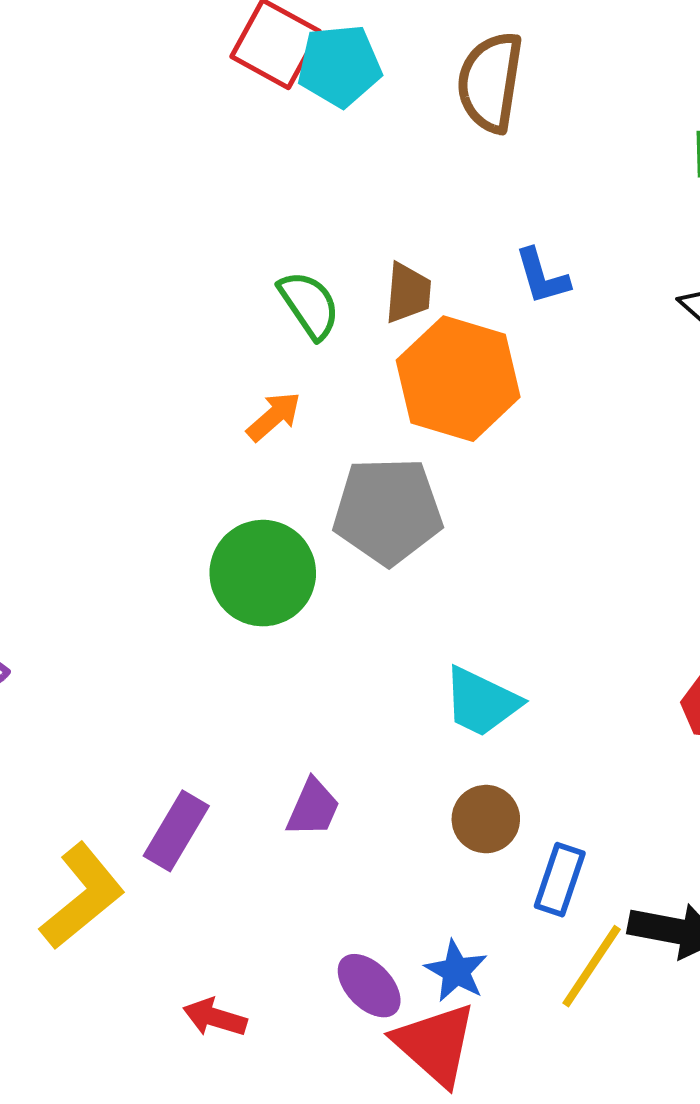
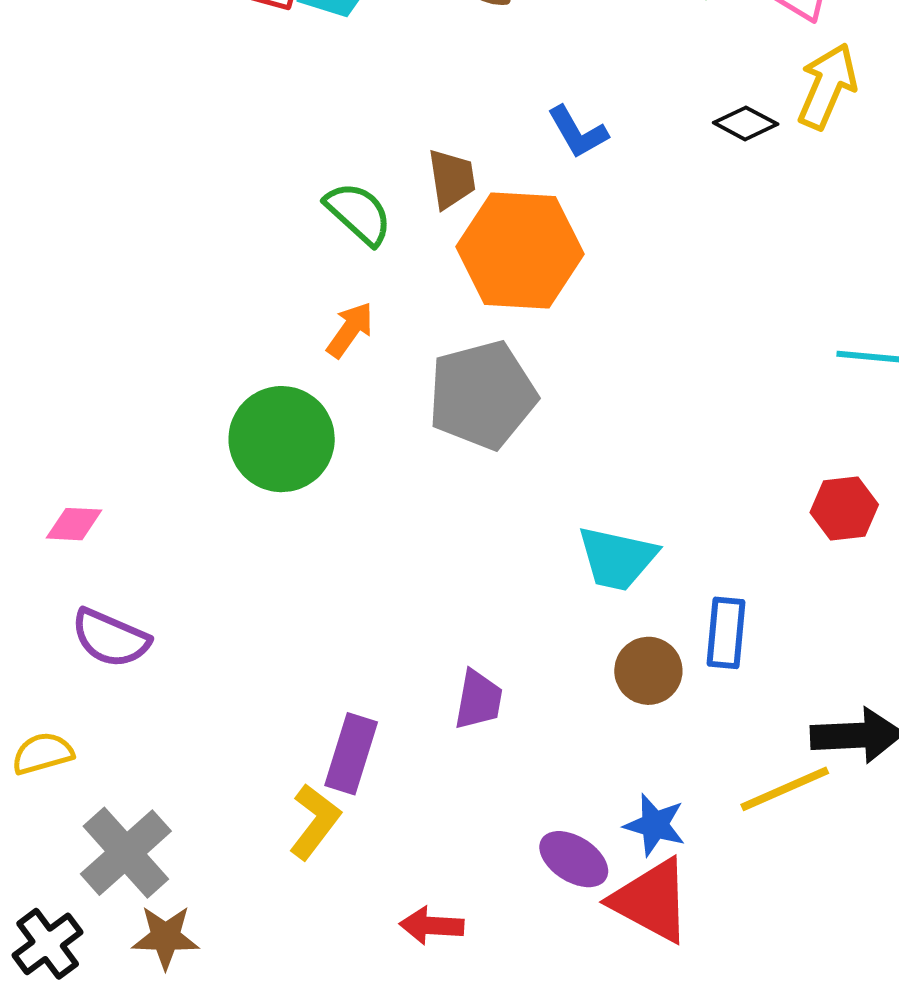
green circle: (263, 573) -> (282, 439), moved
blue rectangle: (560, 880) -> (726, 633), moved
yellow L-shape: (82, 896) -> (315, 822), moved, size x0.7
yellow line: (592, 966) -> (785, 789), turned 46

